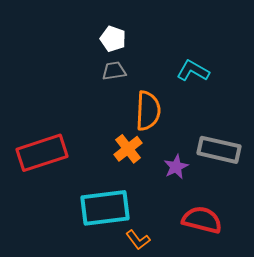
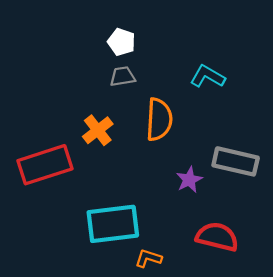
orange cross: (128, 149) -> (98, 130), moved
orange L-shape: (138, 240) -> (148, 258), turned 145

